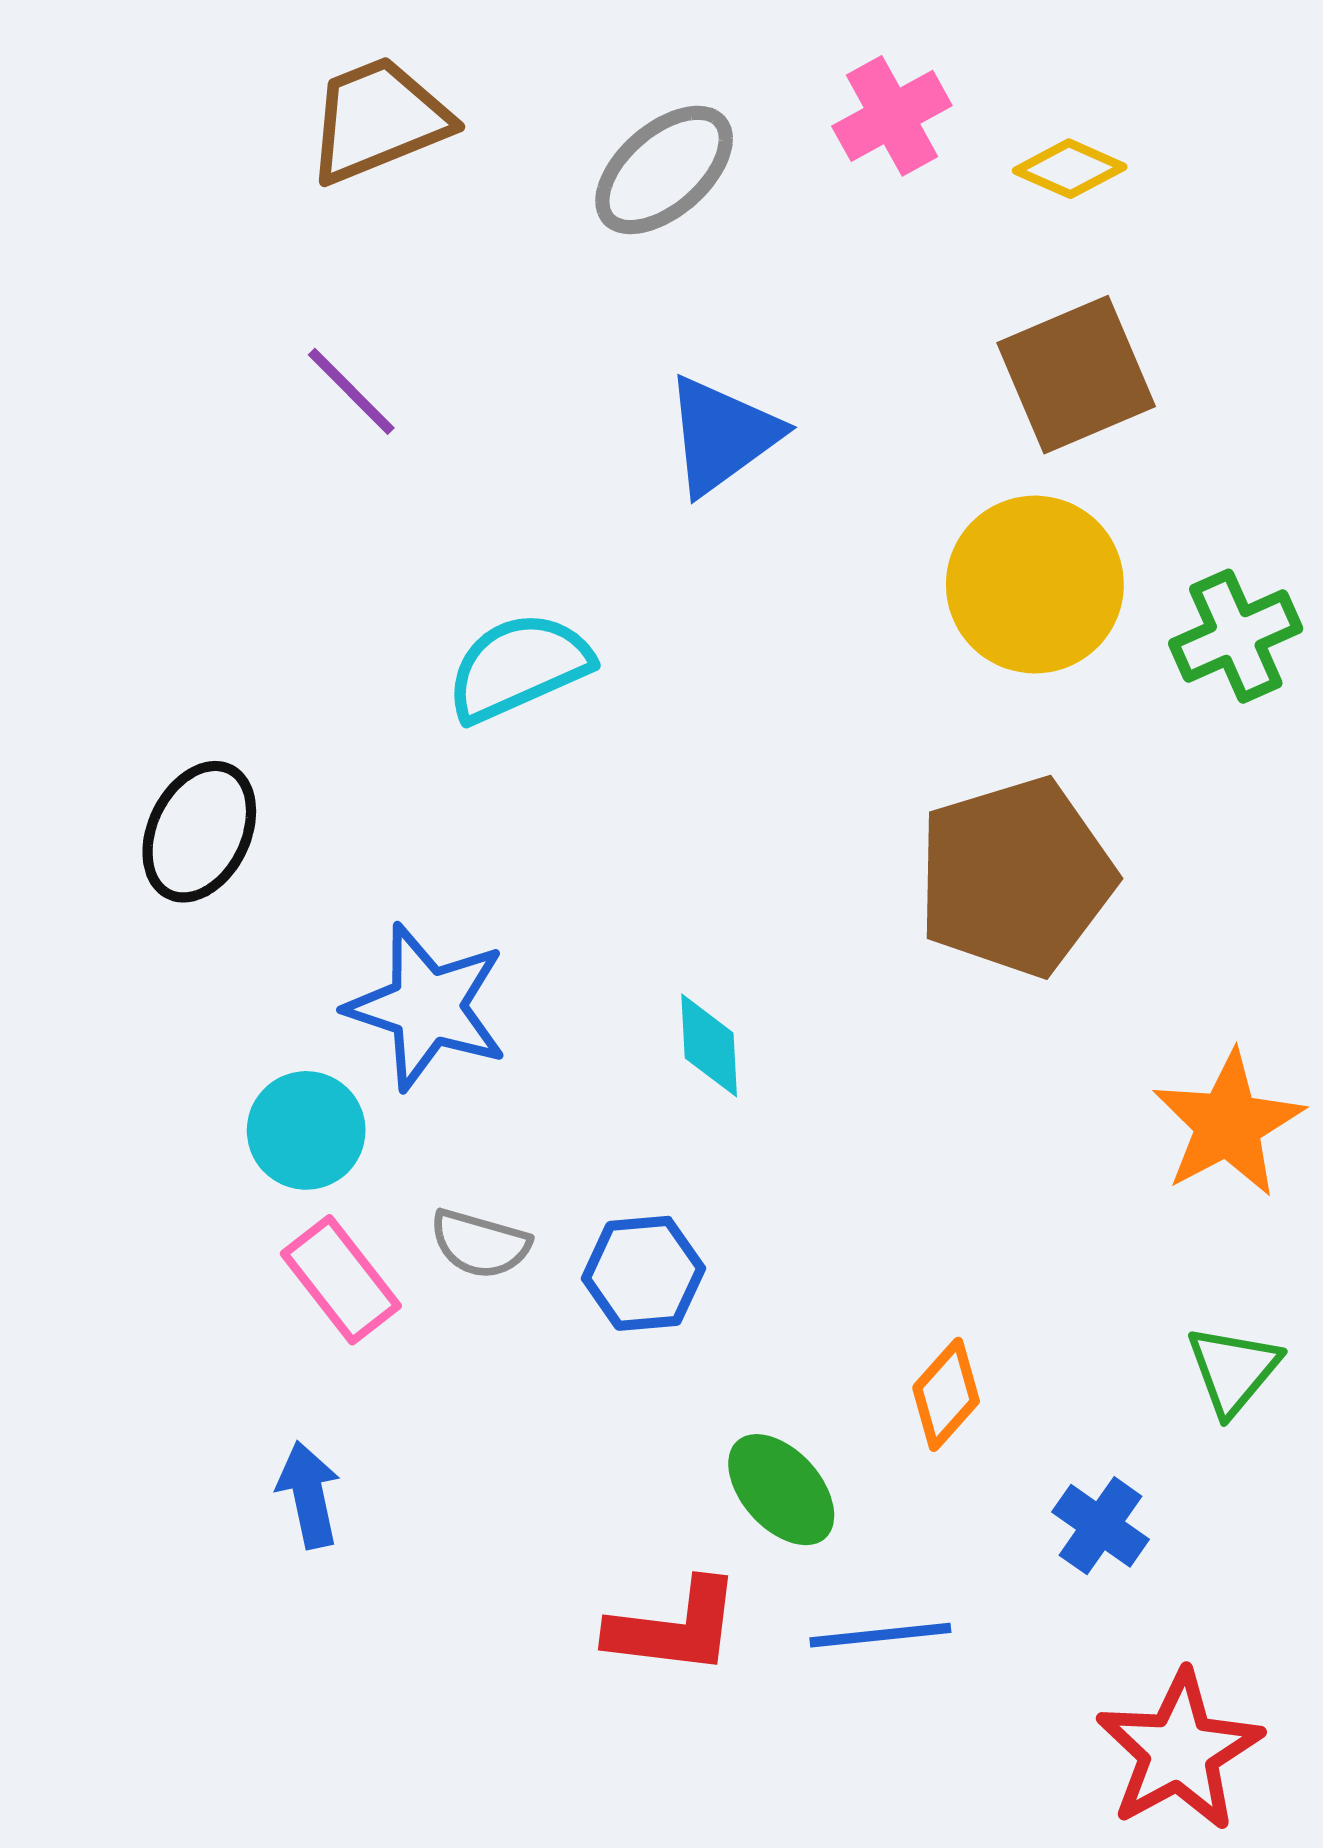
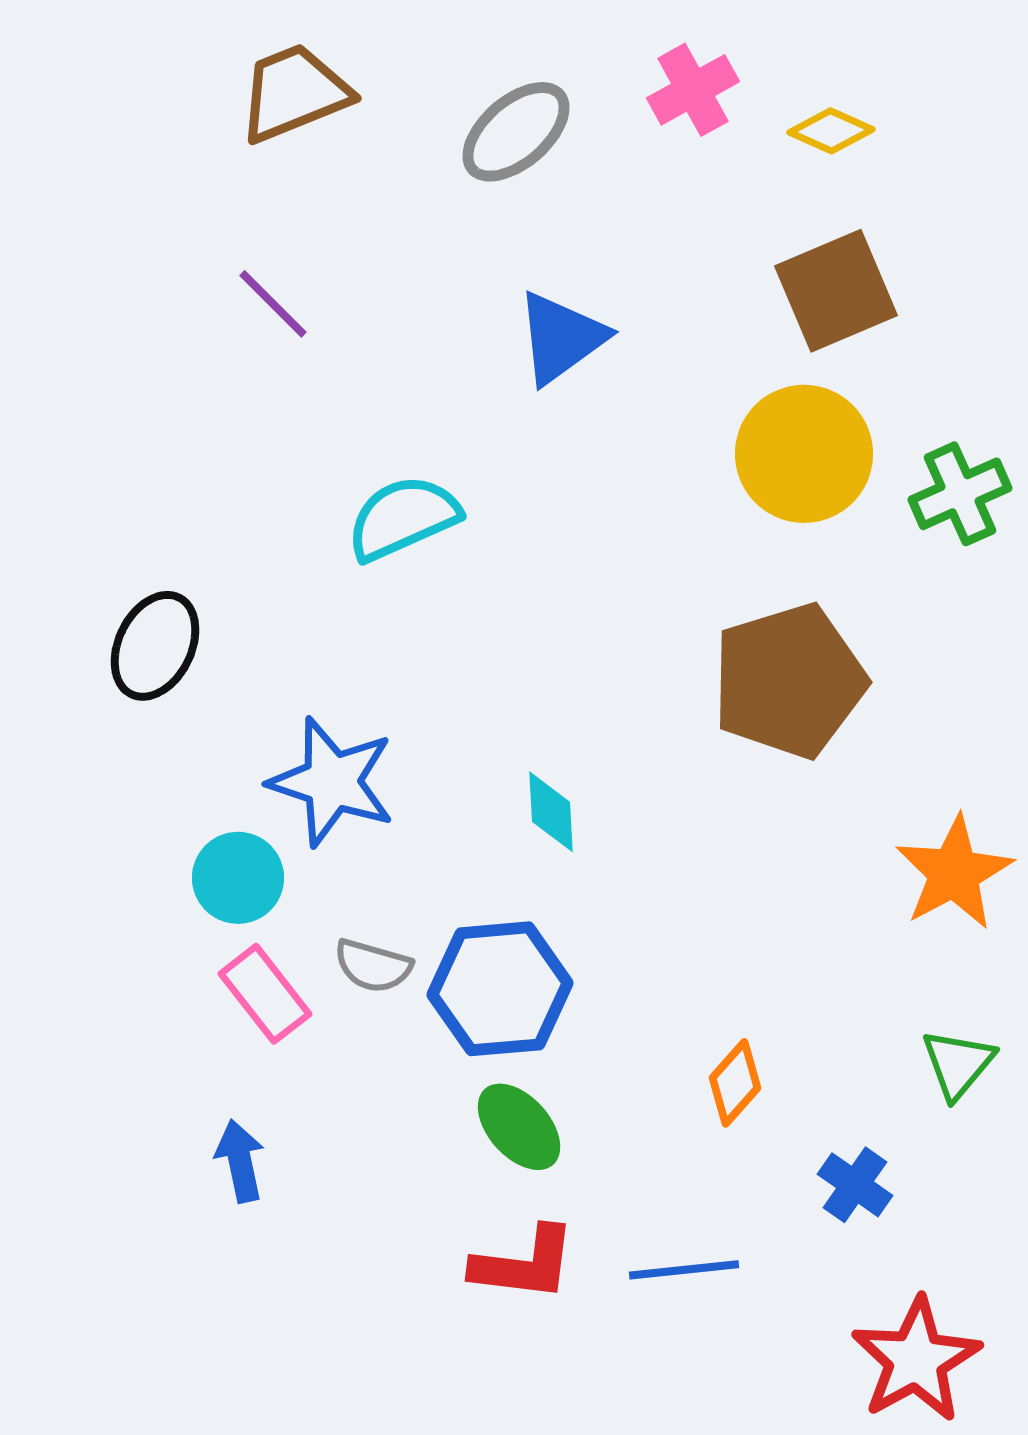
blue hexagon: (643, 1273) -> (500, 989), size x1.5
green ellipse: (781, 1490) -> (519, 1127), moved

